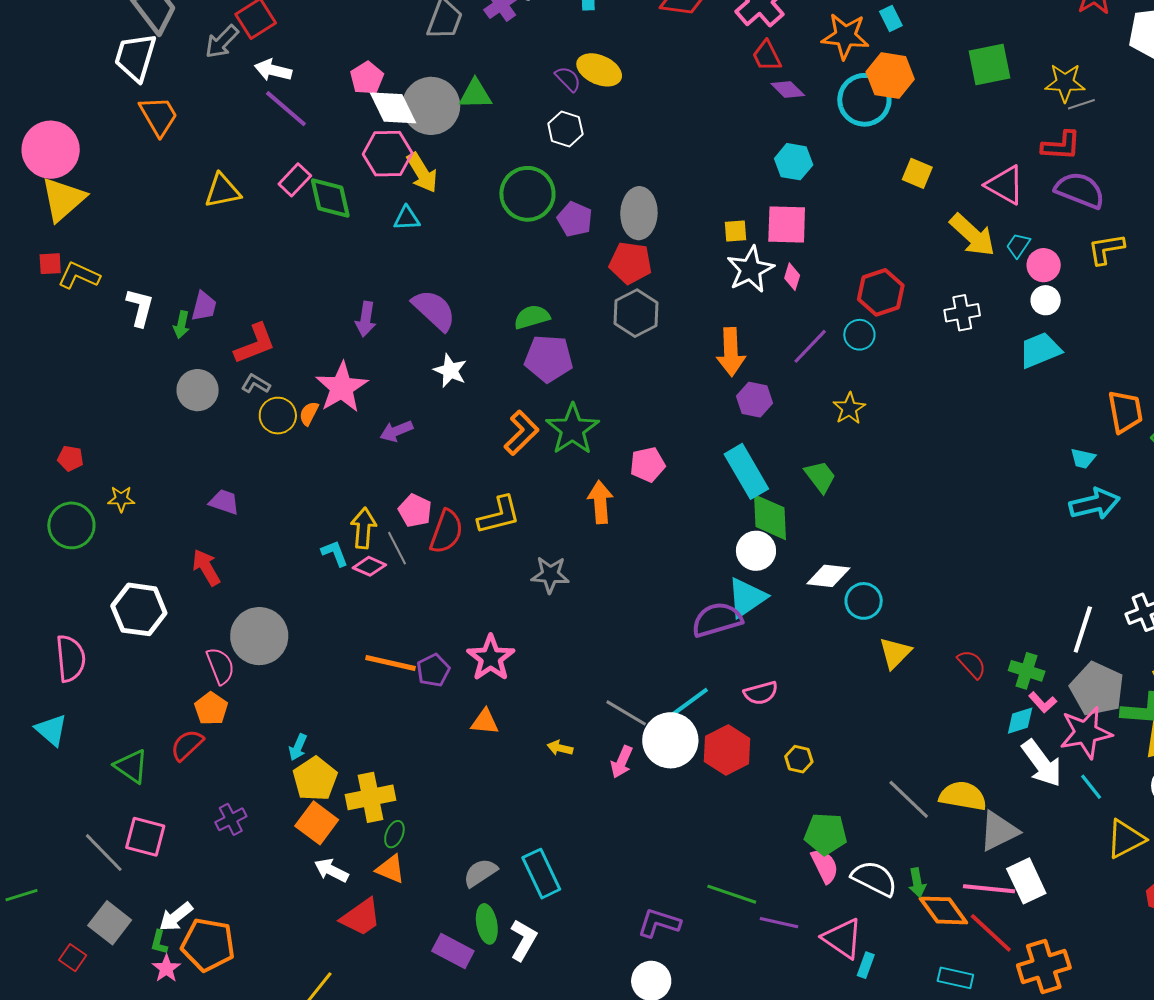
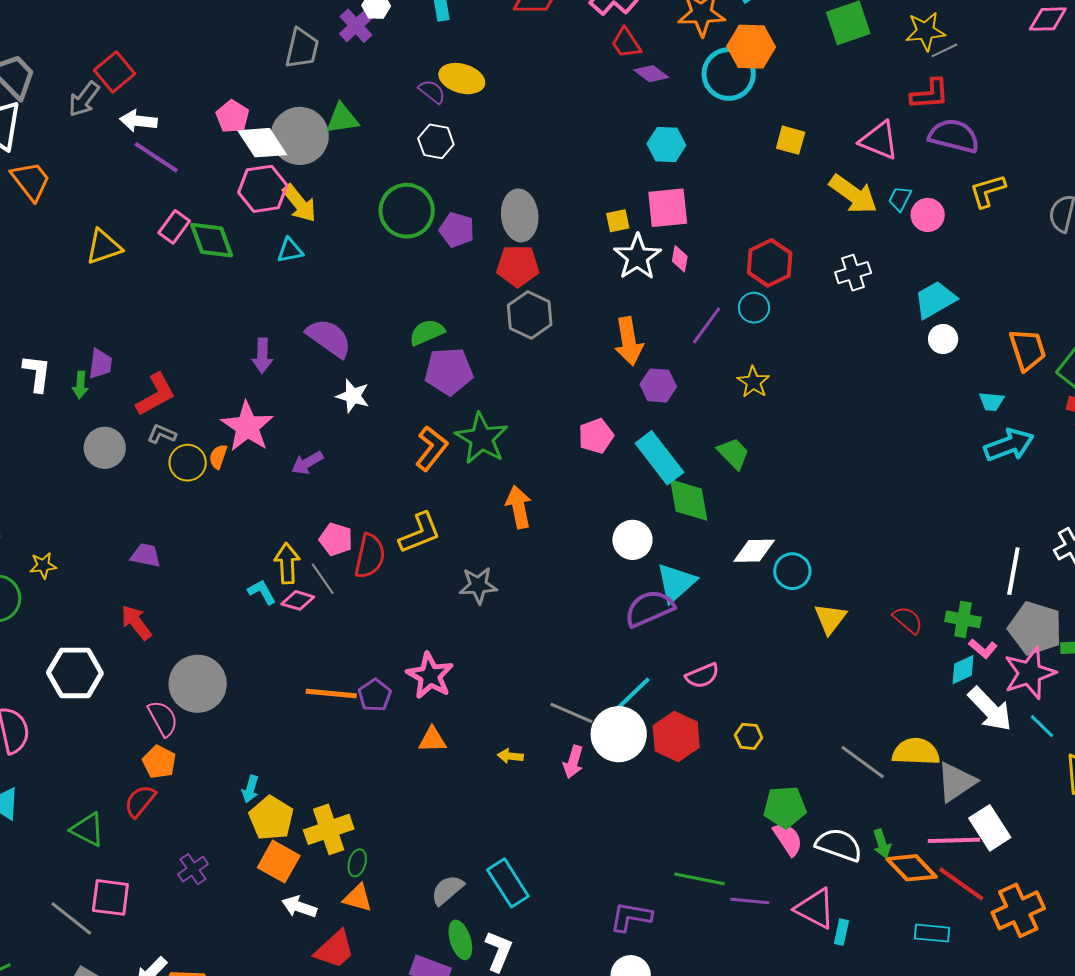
white circle: (1046, 300) -> (943, 339), moved
pink pentagon: (648, 464) -> (596, 436), moved
white circle: (756, 551) -> (632, 540), moved

